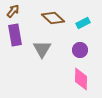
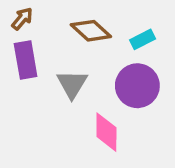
purple circle: (80, 50) -> (137, 86), size x1.6
pink diamond: (81, 79) -> (106, 132), moved

